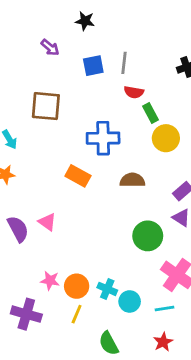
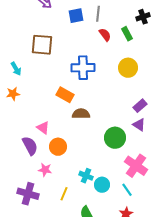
red semicircle: (134, 92) -> (105, 35), turned -136
green rectangle: (151, 113) -> (127, 34), moved
brown semicircle: (132, 180) -> (81, 114), moved
purple semicircle: (18, 229) -> (30, 146), moved
orange circle: (77, 286) -> (58, 147), moved
cyan line: (164, 308) -> (127, 190), turned 64

